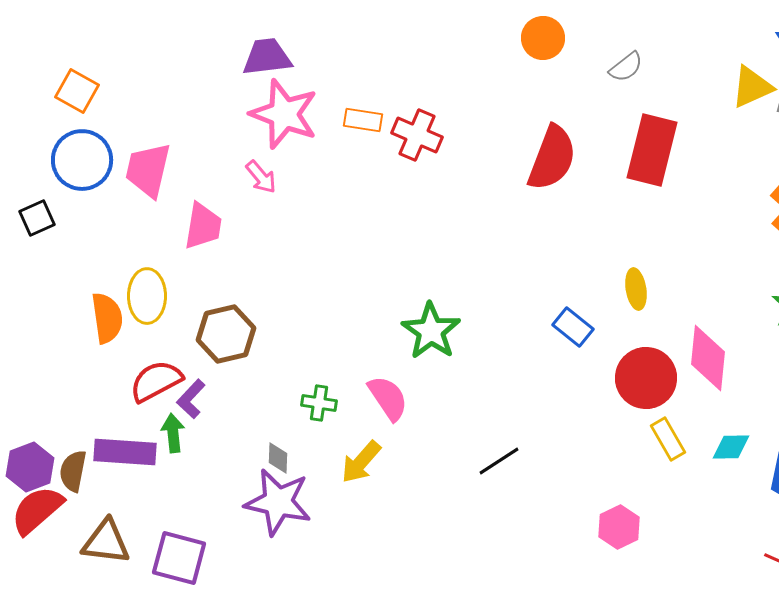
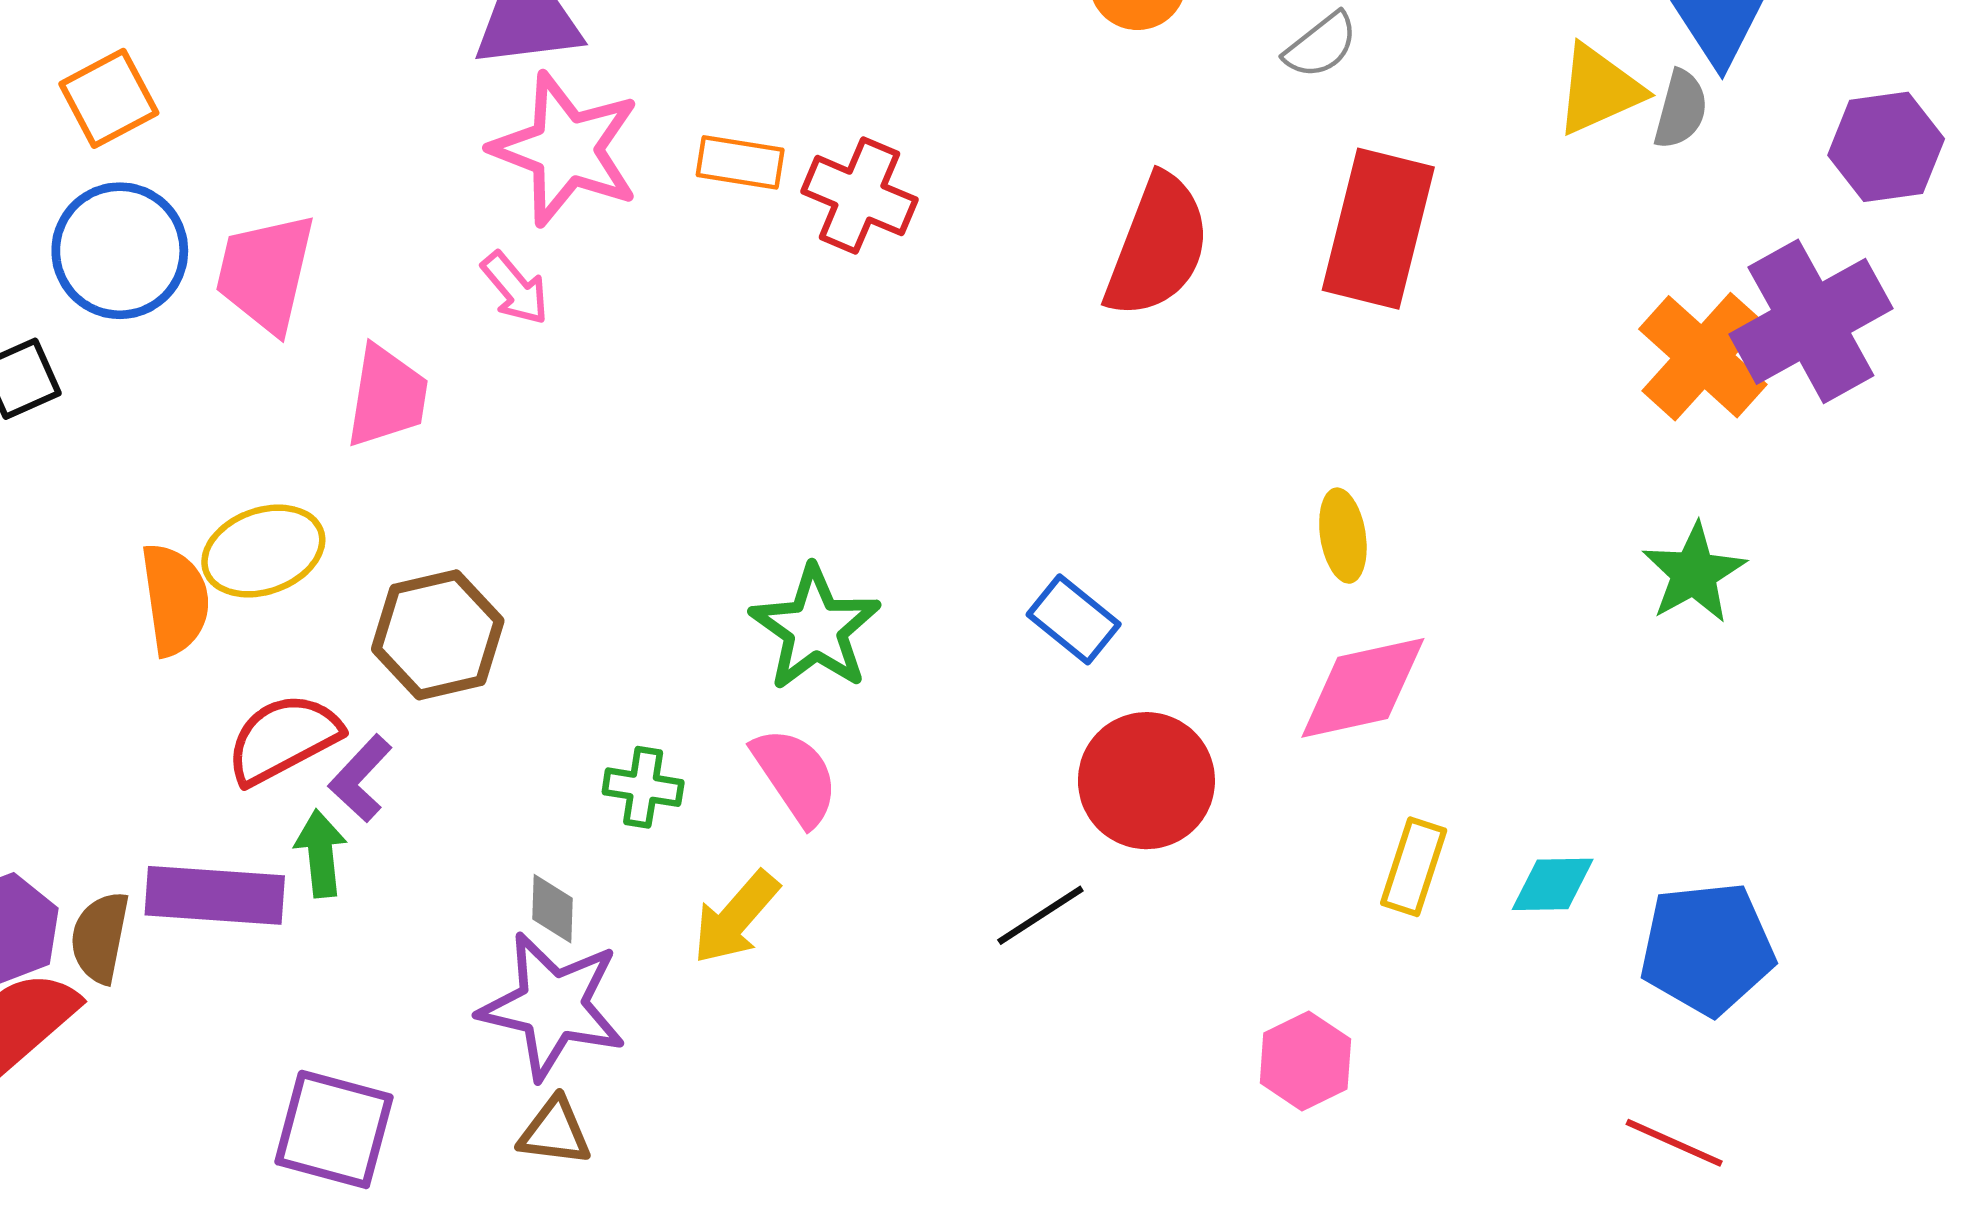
orange square: (77, 91) -> (109, 98), turned 33
yellow ellipse: (147, 296) -> (263, 551), turned 70
blue rectangle: (573, 327) -> (1074, 619), moved
green star: (431, 331) -> (815, 628), moved
pink diamond: (708, 358) -> (1363, 688), moved, turned 72
red circle: (646, 378) -> (1146, 781), moved
yellow rectangle: (668, 439) -> (1414, 867), turned 48
brown triangle: (106, 542) -> (555, 1132), moved, size x0.7

